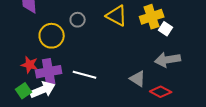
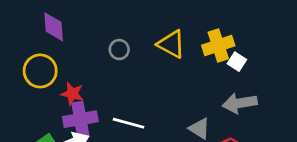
yellow circle: (52, 36) -> (40, 71), moved
red star: (30, 65) -> (72, 94), moved

